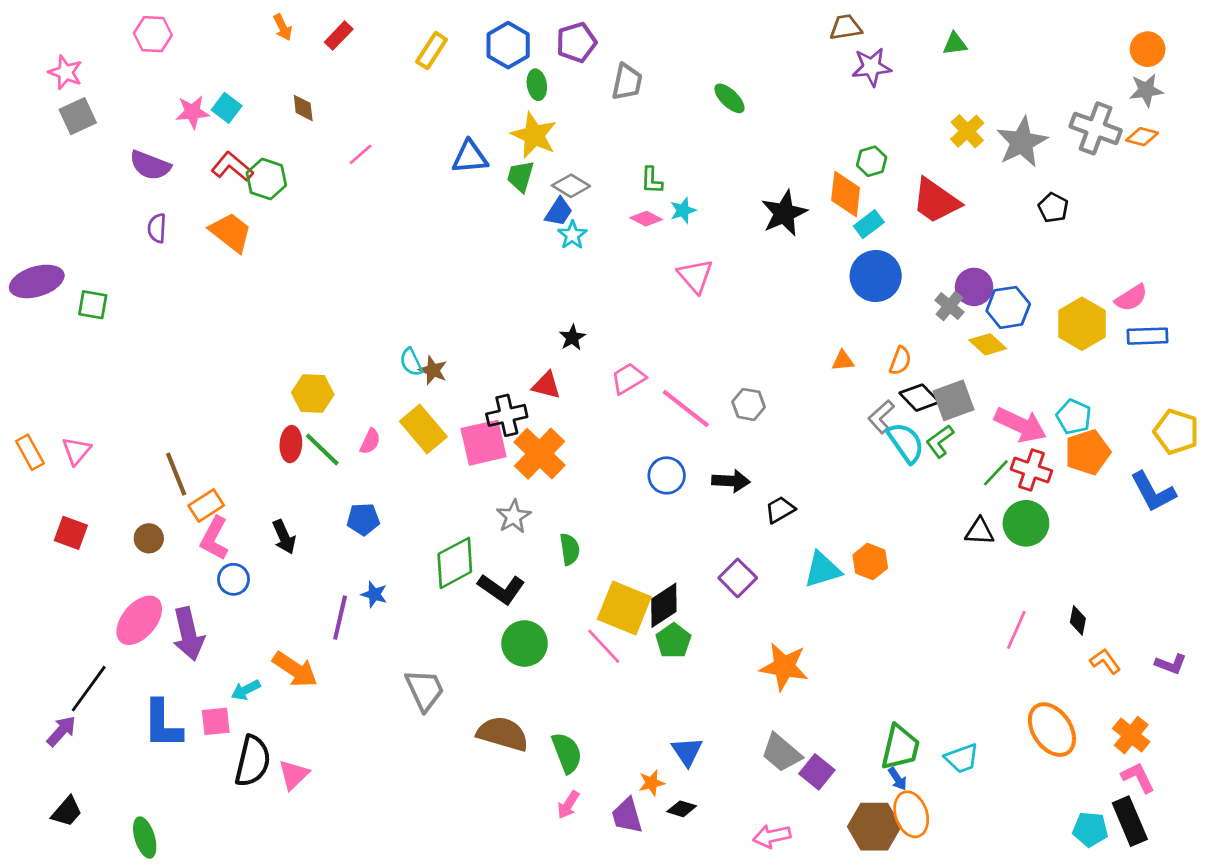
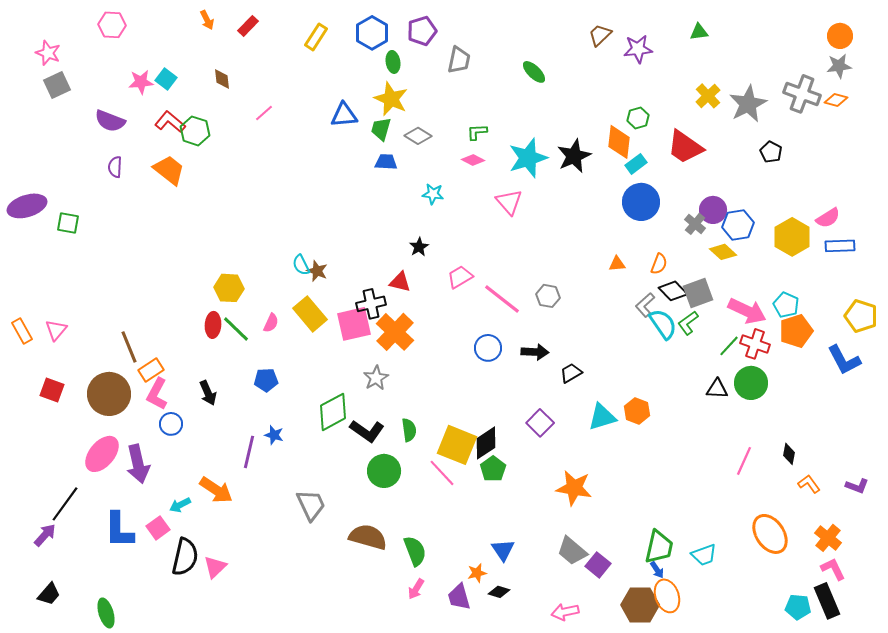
brown trapezoid: (846, 27) -> (600, 35), moved, turned -35
green L-shape: (652, 180) -> (477, 132), turned 85
cyan star: (683, 210) -> (528, 158), moved, size x2.0
blue trapezoid: (559, 212) -> (386, 162), moved, turned -120
cyan star: (572, 235) -> (433, 194), moved, turned -30
brown circle: (149, 538) -> (109, 394), size x2.0
green semicircle: (570, 549) -> (409, 430), moved
pink square: (216, 721) -> (158, 528), turned -30

